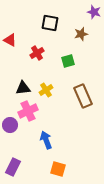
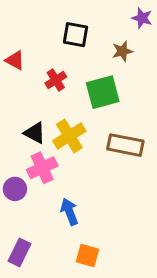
green square: (68, 61) -> (103, 92), size x1.6
black triangle: (23, 88) -> (35, 133), turned 35
yellow cross: (46, 90) -> (69, 136), size x1.5
brown rectangle: (83, 96) -> (125, 145), turned -55

